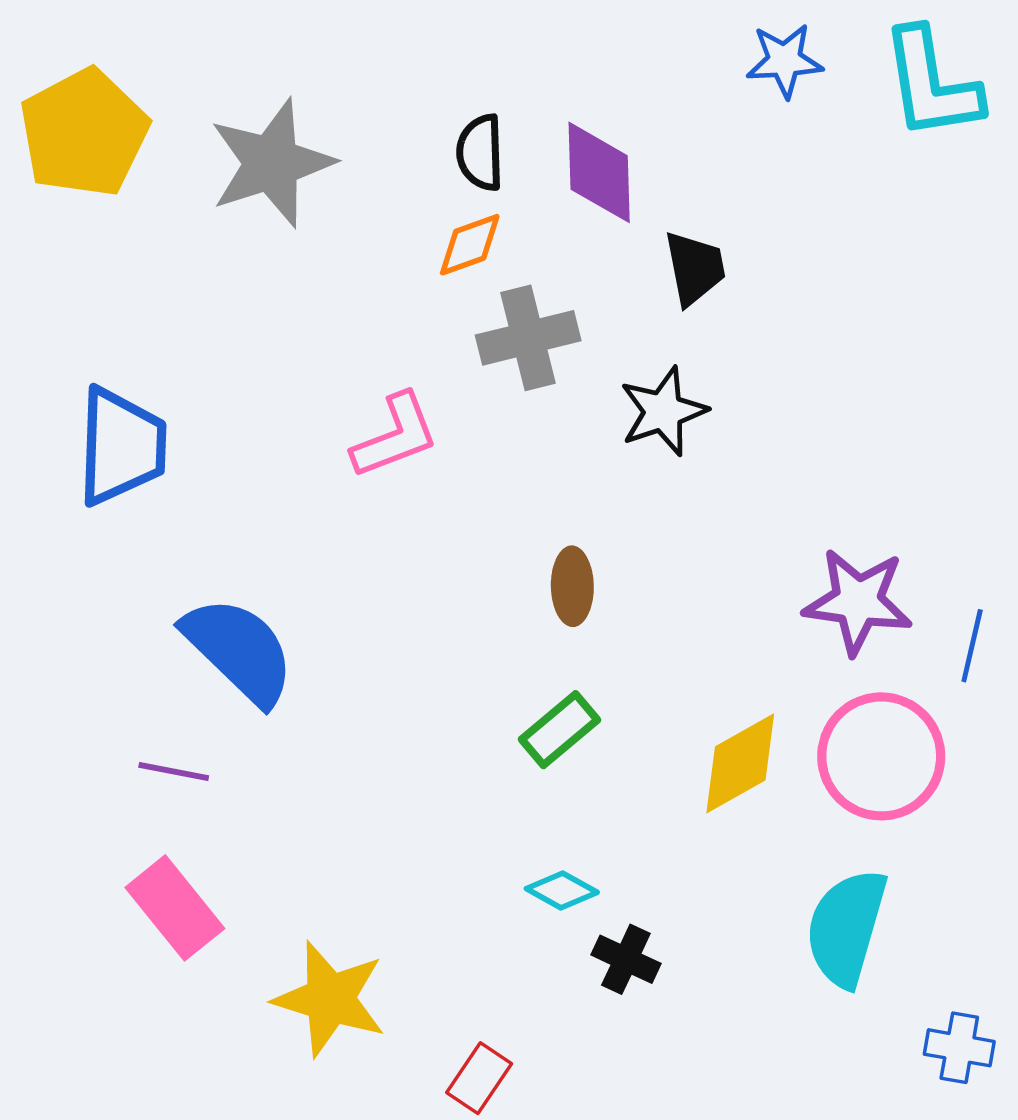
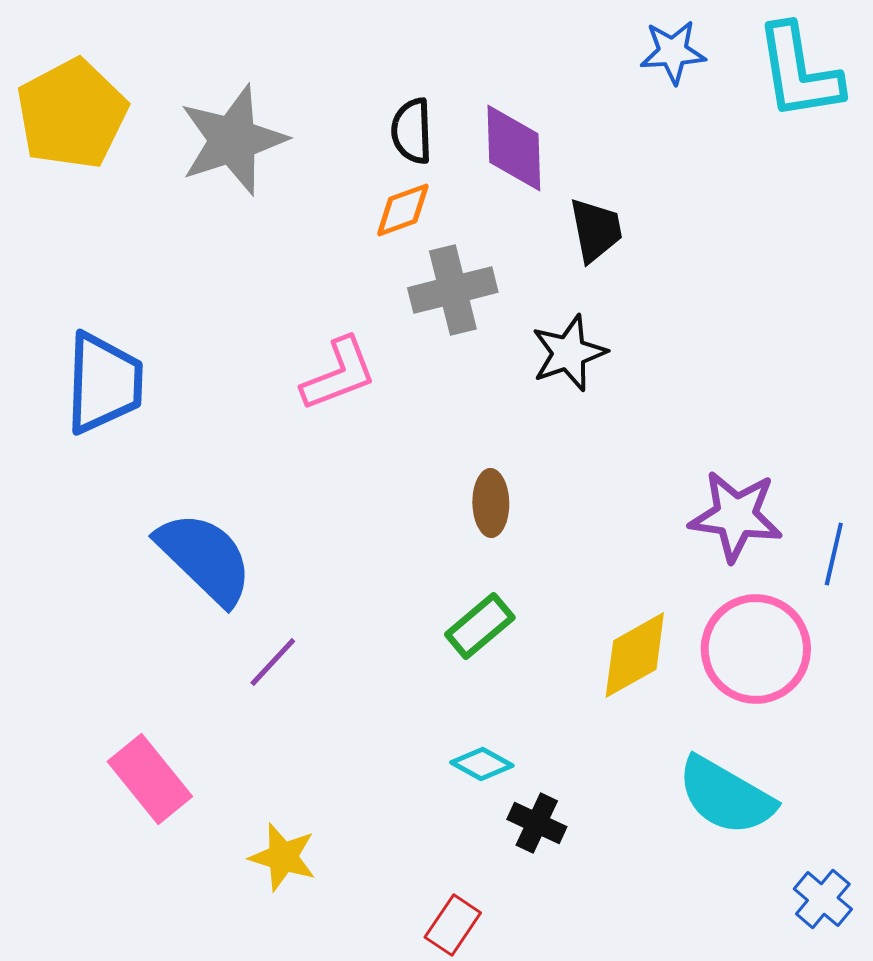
purple line: (174, 772) -> (273, 662), moved, turned -58
cyan semicircle: (846, 928) -> (726, 796), turned -76
yellow star: (330, 999) -> (283, 857), size x0.7
blue cross: (959, 1048) -> (823, 899), turned 30
red rectangle: (479, 1078) -> (453, 925), moved

